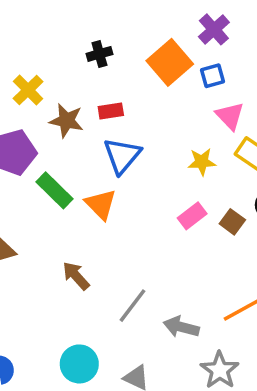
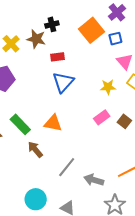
brown star: (66, 121) -> (36, 39), moved
green rectangle: (54, 190) -> (20, 124), moved
orange triangle: (101, 204) -> (53, 123), moved, turned -36

